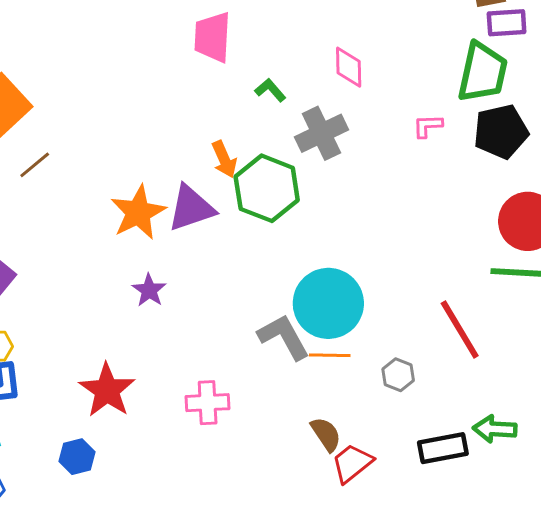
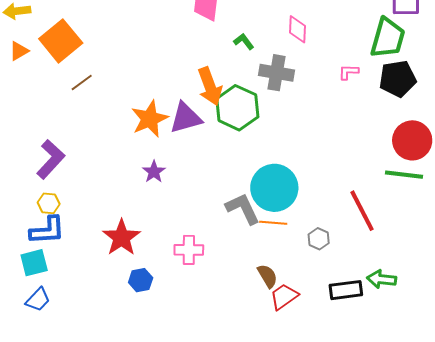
gray cross: (321, 133) -> (277, 73), turned 32
orange arrow: (224, 159) -> (210, 86), size x1.5
blue hexagon: (77, 457) -> (141, 280), moved

